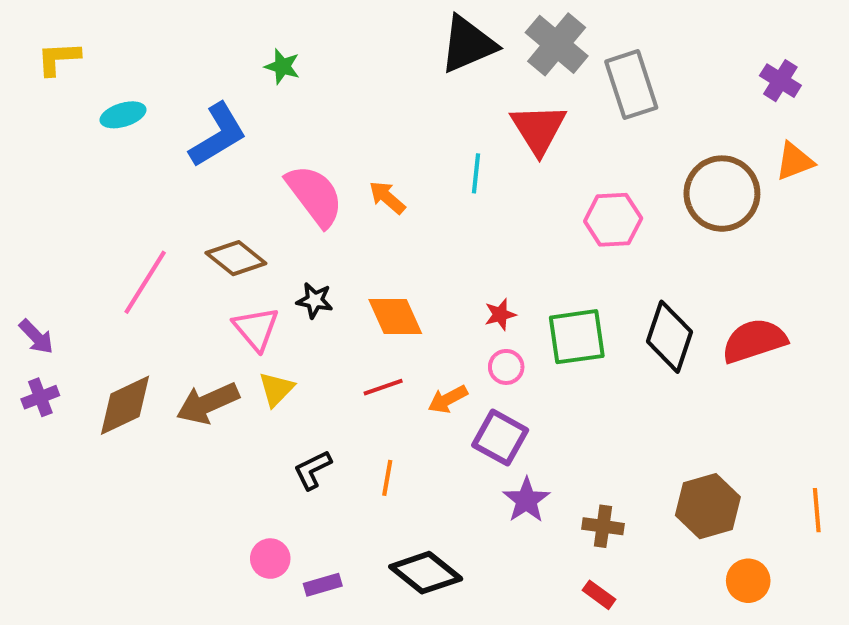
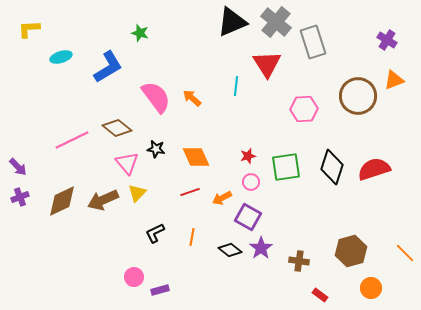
pink line: (145, 282) -> (72, 140), turned 32
orange line: (817, 510) -> (405, 253), turned -40
black diamond: (426, 573) -> (230, 250), moved, size x0.7
red rectangle: (599, 595) -> (320, 295), moved

